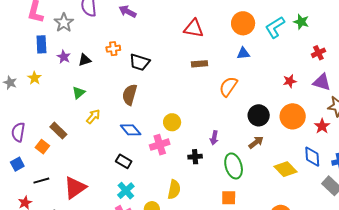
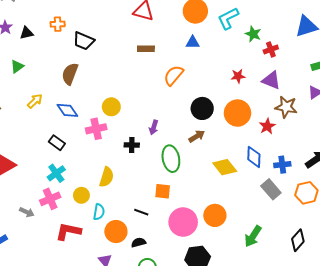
green star: (301, 22) -> (253, 34), moved
yellow arrow: (93, 117) -> (35, 101), moved

